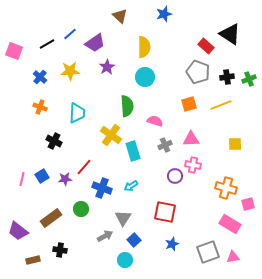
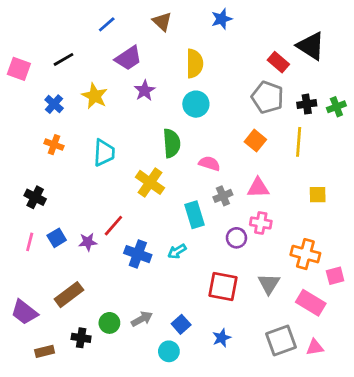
blue line: (70, 34) -> (107, 24), moved
yellow star: (70, 71) -> (95, 96), turned 30
orange square: (189, 104) -> (255, 141), turned -35
yellow line: (221, 105) -> (299, 142), turned -65
black cross: (54, 141) -> (35, 197), moved
cyan rectangle: (133, 151) -> (195, 215), moved
green circle: (81, 209) -> (109, 323), moved
gray triangle: (123, 218) -> (269, 284), moved
blue star: (172, 244) -> (222, 338), moved

